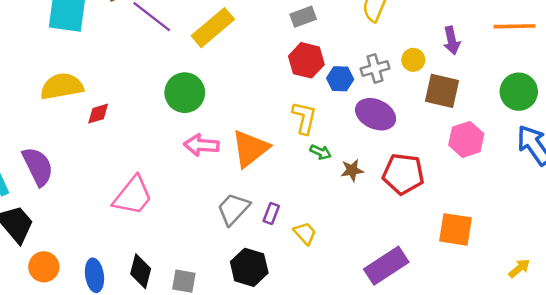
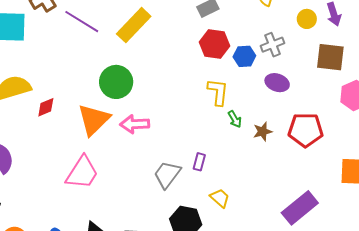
yellow circle: (413, 60) -> (307, 19), moved
purple ellipse: (376, 114) -> (277, 83), size x0.7
orange triangle: (250, 148) -> (94, 120), moved
green arrow: (321, 152) -> (235, 119), turned 42
purple rectangle: (271, 213) -> (199, 162), moved
yellow trapezoid: (305, 233) -> (220, 198), moved

